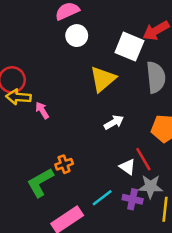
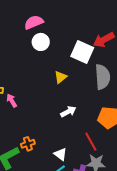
yellow triangle: (103, 79) -> (61, 77), size x0.6
white triangle: (127, 167) -> (60, 154), moved

